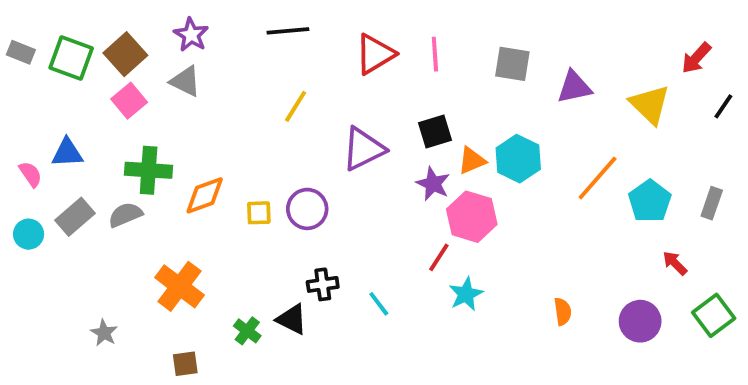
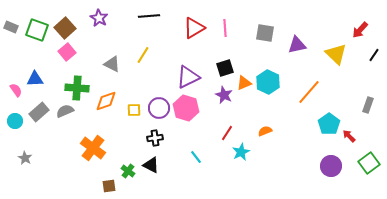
gray triangle: (185, 81) -> (112, 64), moved
yellow line: (296, 106) -> (143, 55), moved
cyan pentagon: (650, 201) -> (329, 124), moved
pink hexagon: (472, 217) -> (186, 108), moved
black cross: (323, 284) -> (155, 138), moved
orange semicircle: (563, 312) -> (265, 131), moved, turned -104
gray star: (104, 333) -> (25, 158), moved
brown square: (185, 364) -> (109, 186), moved

